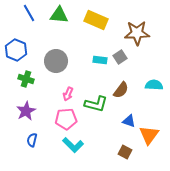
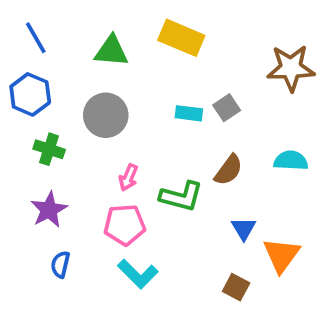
blue line: (29, 13) -> (36, 38), moved
green triangle: (59, 15) -> (111, 51), moved
brown star: (137, 33) -> (291, 68), moved
blue triangle: (129, 121) -> (244, 229), turned 40

